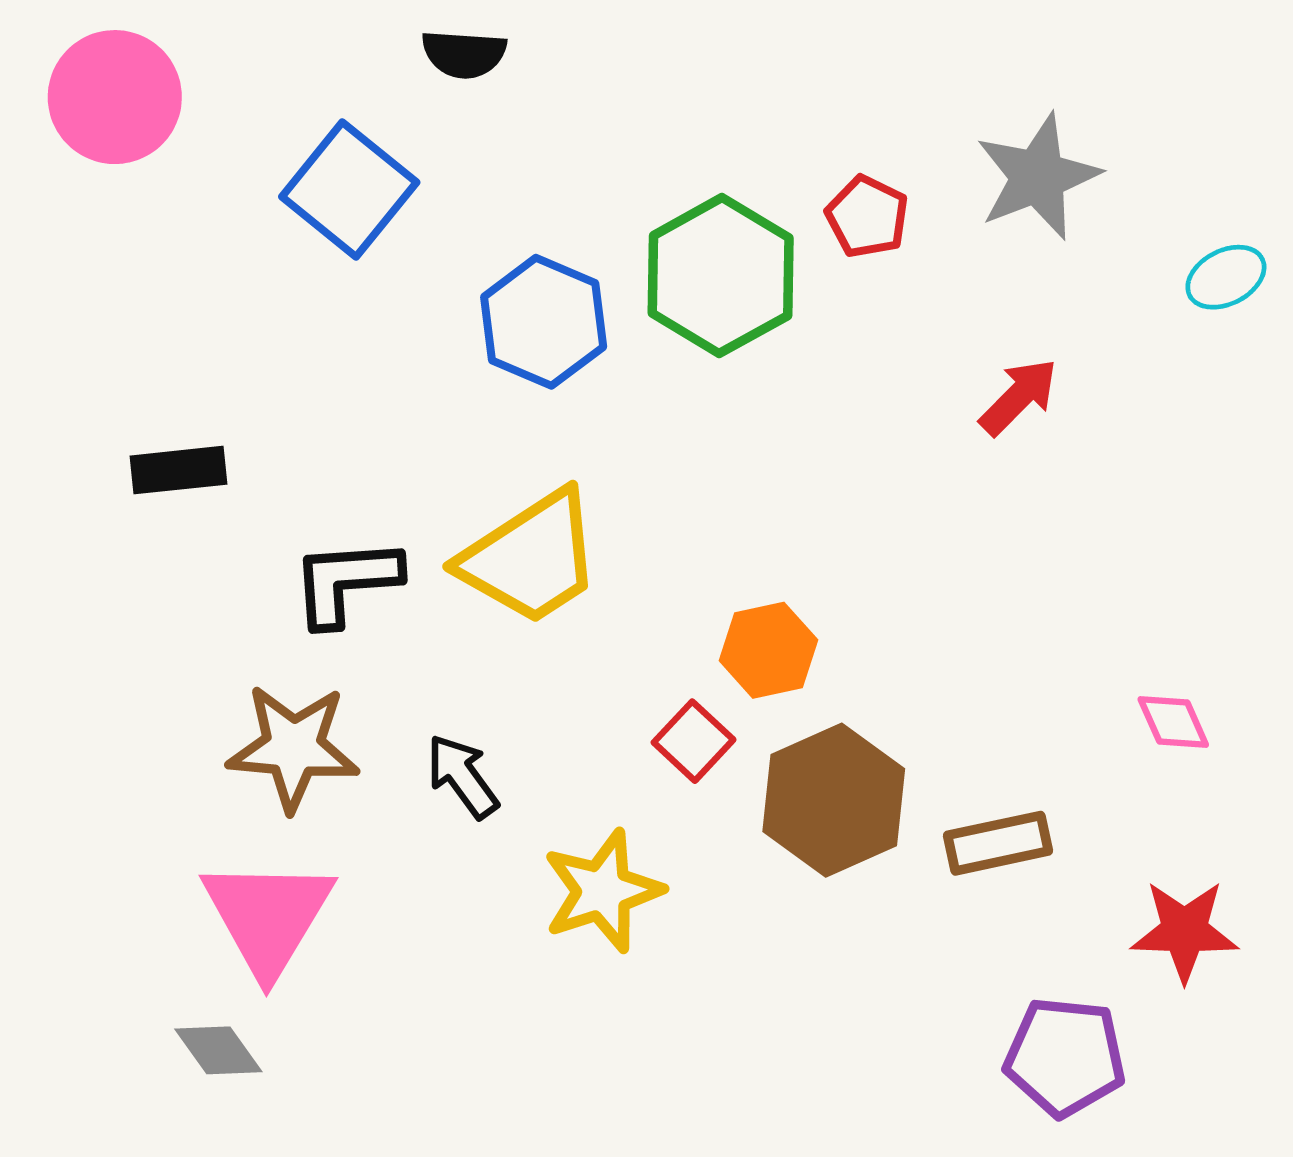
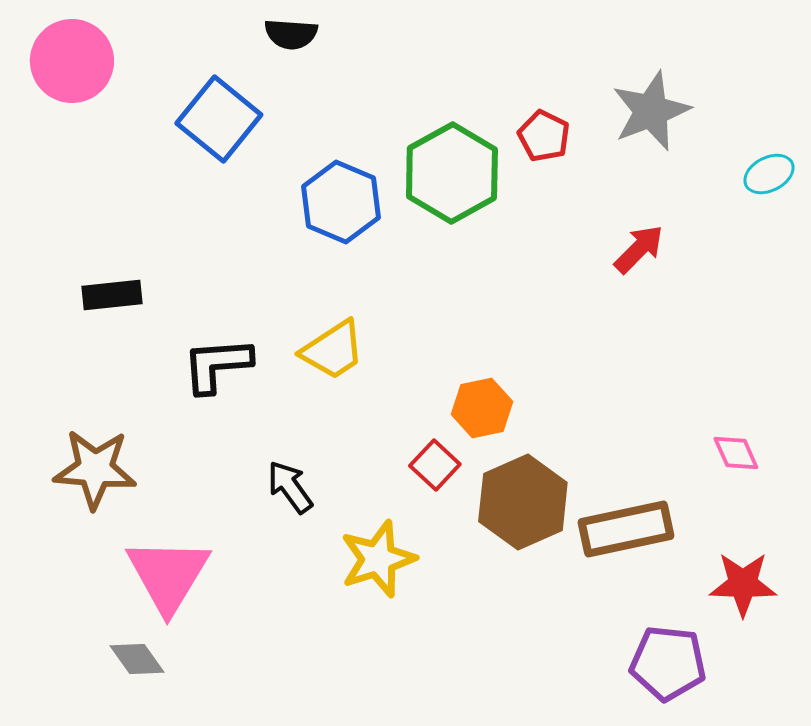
yellow trapezoid: (531, 558) -> (333, 350), size x0.7
brown star: (293, 747) -> (95, 469), moved
brown rectangle: (998, 843) -> (626, 529), size x1.4

